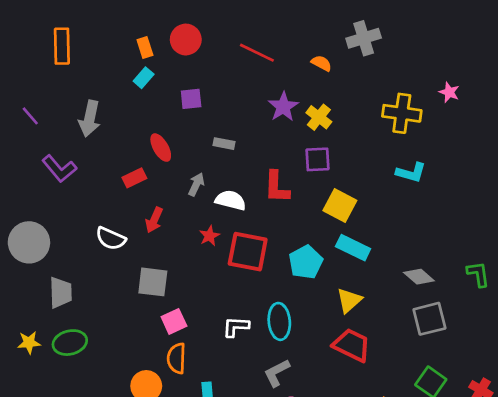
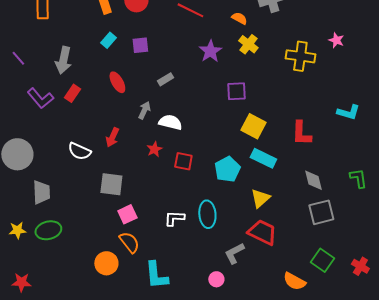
cyan rectangle: (144, 78) -> (108, 40), moved
yellow cross: (319, 117) -> (248, 44), moved
gray rectangle: (224, 144) -> (165, 79), turned -42
cyan L-shape: (411, 173) -> (348, 112), moved
red rectangle: (134, 178) -> (72, 93), moved, turned -30
red L-shape: (277, 187) -> (301, 133), moved
red square: (248, 252) -> (183, 161), size x0.6
gray diamond: (419, 277) -> (313, 180), turned 35
orange semicircle: (177, 358) -> (129, 242), turned 140
gray L-shape: (277, 373) -> (234, 253), moved

